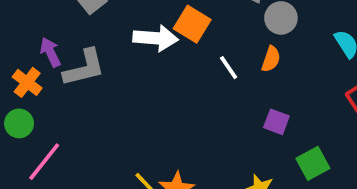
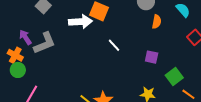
orange semicircle: (271, 59) -> (157, 22), moved
white line: (229, 68) -> (114, 45), moved
green circle: (19, 123) -> (18, 70), moved

